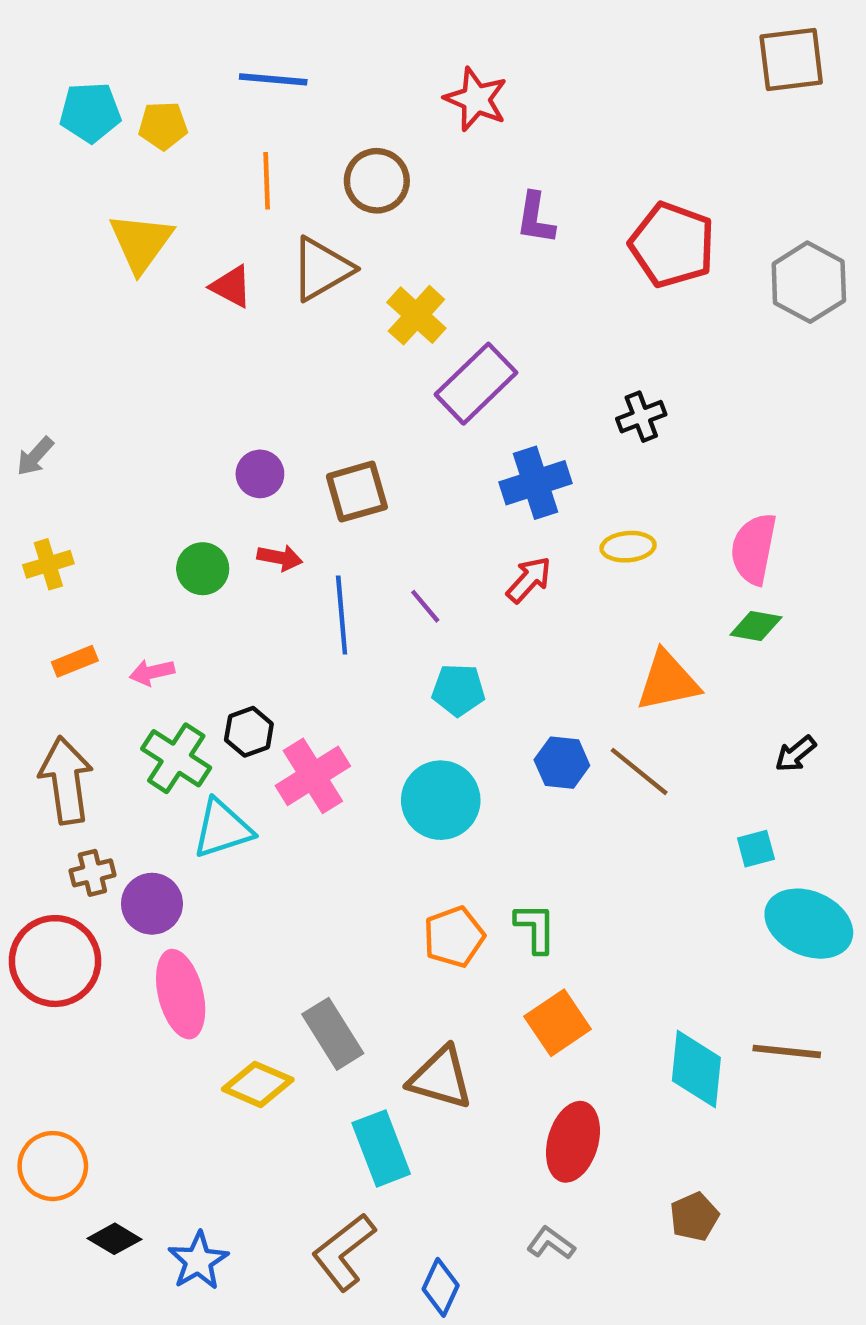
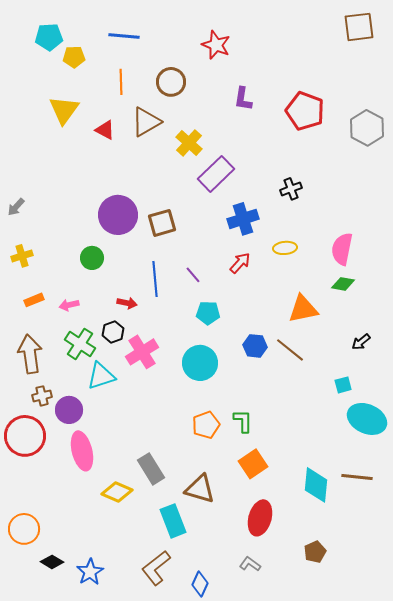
cyan pentagon: (90, 112) -> (49, 37), moved
purple circle: (260, 474) -> (118, 215), size x1.8
red arrow: (280, 558) -> (127, 303), moved

